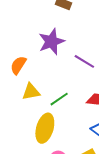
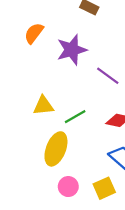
orange semicircle: (18, 65) -> (34, 33), moved

